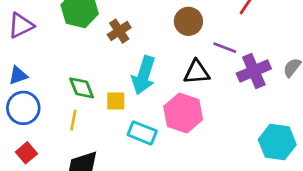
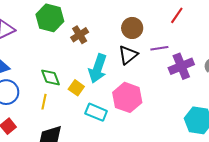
purple line: (225, 48) -> (159, 48), turned -30
black triangle: (197, 72) -> (128, 55), moved, turned -35
yellow square: (116, 101) -> (76, 88), turned 35

